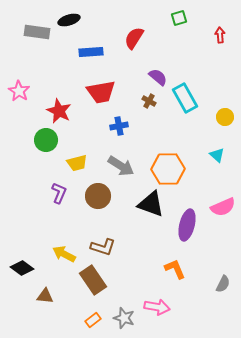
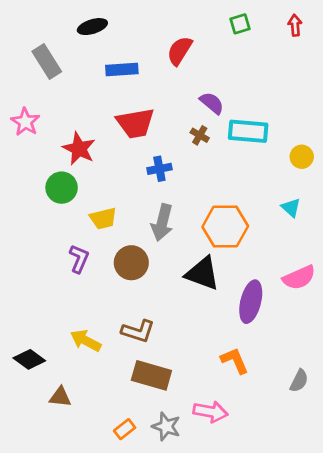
gray rectangle: (37, 32) -> (47, 61), moved, turned 50
red arrow: (220, 35) -> (295, 25), moved
cyan rectangle: (185, 98) -> (248, 131), turned -56
gray arrow: (121, 166) -> (162, 222), turned 72
brown rectangle: (93, 280) -> (151, 375), moved, turned -40

